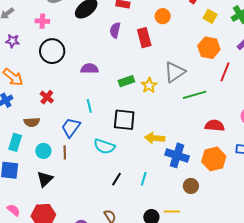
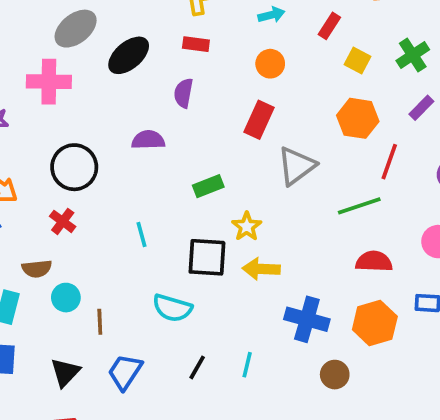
pink cross: (42, 21) -> (49, 82), size x1.6
red rectangle: (144, 38) -> (259, 120), moved, turned 42
black circle: (52, 51) -> (74, 167), moved
purple semicircle: (90, 69) -> (148, 140), moved
yellow star: (149, 85) -> (247, 226), moved
green line: (195, 95) -> (359, 206), moved
blue trapezoid: (71, 127) -> (125, 372), moved
yellow arrow: (155, 138) -> (261, 269), moved
cyan circle: (43, 151) -> (66, 298), moved

